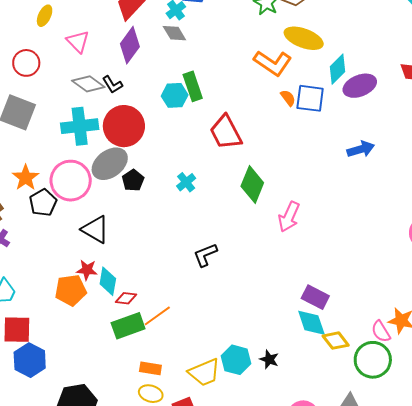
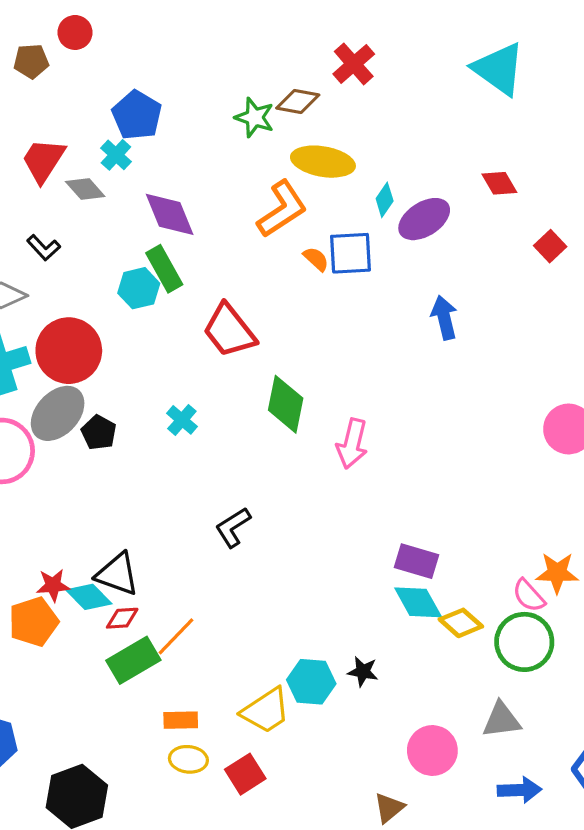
gray diamond: (174, 33) -> (85, 189), moved
purple diamond: (130, 45) -> (170, 214), moved, turned -48
orange L-shape: (273, 63) -> (282, 209), turned -57
cyan diamond: (337, 69) -> (385, 200), size x0.7
black L-shape: (112, 85) -> (44, 248), moved
blue arrow: (361, 149) -> (444, 318), turned -76
black triangle: (95, 230) -> (117, 574), moved
cyan diamond: (108, 281) -> (89, 597), turned -44

